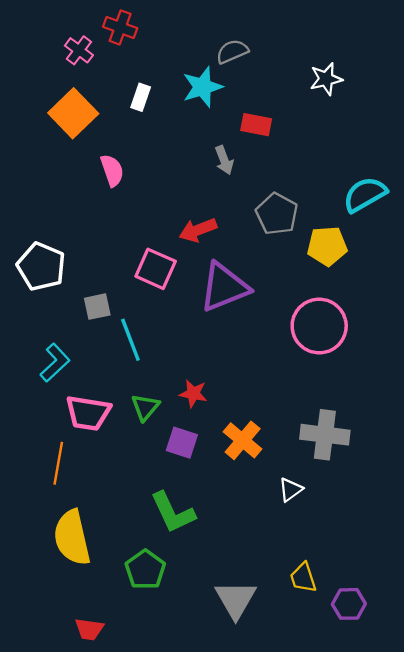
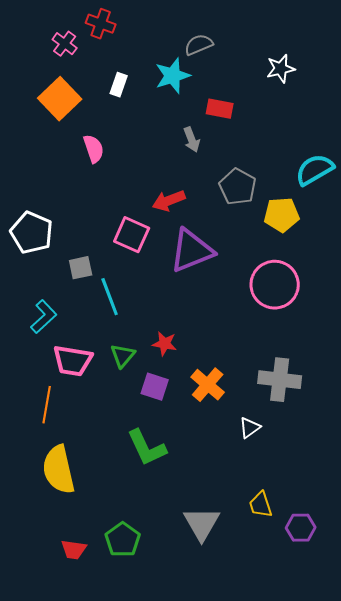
green pentagon: (145, 570) -> (123, 540), moved

